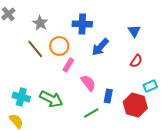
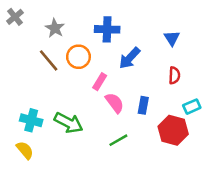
red semicircle: (136, 61) -> (174, 75), turned -32
pink rectangle: (68, 65) -> (100, 82), moved
blue rectangle: (108, 96) -> (143, 105), moved

